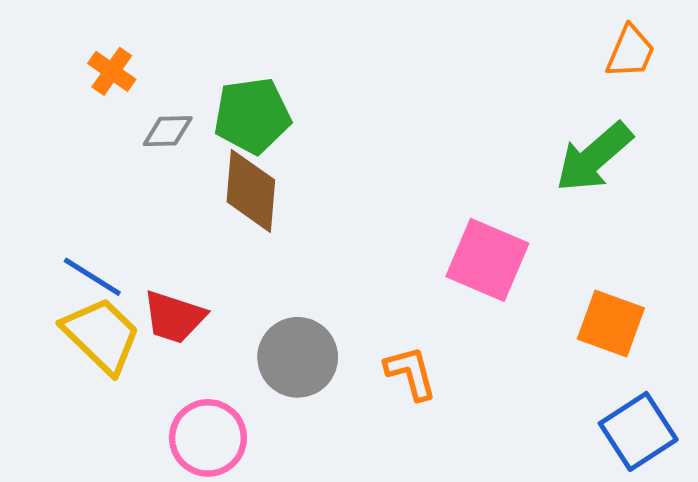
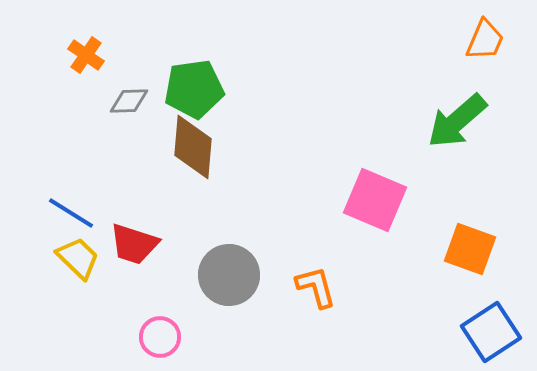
yellow trapezoid: (101, 335) -> (78, 258), size x0.7
pink circle: (208, 438) -> (160, 337), size x0.7

